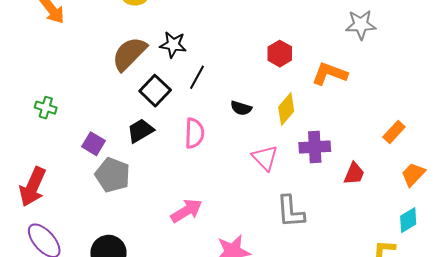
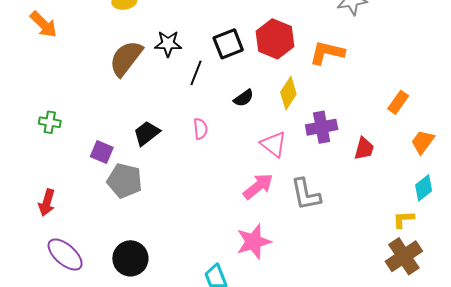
red hexagon: (280, 54) -> (275, 39), size x1.5
black square: (155, 91) -> (228, 44), moved, turned 32
black semicircle: (241, 108) -> (244, 98), turned -45
pink semicircle: (194, 133) -> (200, 129), size x0.7
red arrow: (33, 187) -> (47, 203), size x0.7
pink arrow: (186, 211) -> (258, 186), moved

